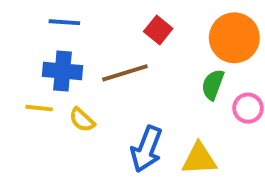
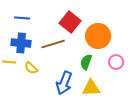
red square: (158, 30) -> (70, 22), size x1.5
orange circle: (234, 38) -> (98, 36), moved
green semicircle: (213, 85) -> (86, 62), moved

